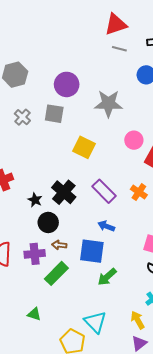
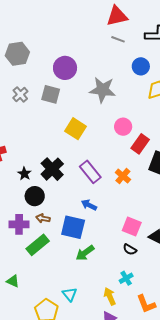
cyan triangle: (95, 322) -> (70, 294), size x0.7

